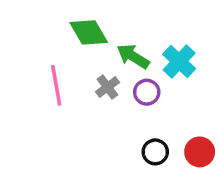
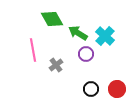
gray cross: (107, 87) -> (56, 65), moved

